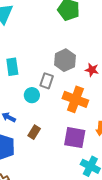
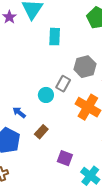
cyan rectangle: (12, 67) -> (55, 37), moved
purple square: (75, 138) -> (65, 158), moved, size x0.7

